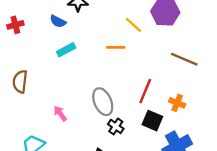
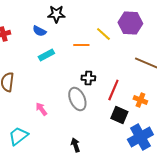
orange line: (116, 47) -> (81, 45), moved
black cross: (116, 126) -> (88, 78), moved, turned -32

